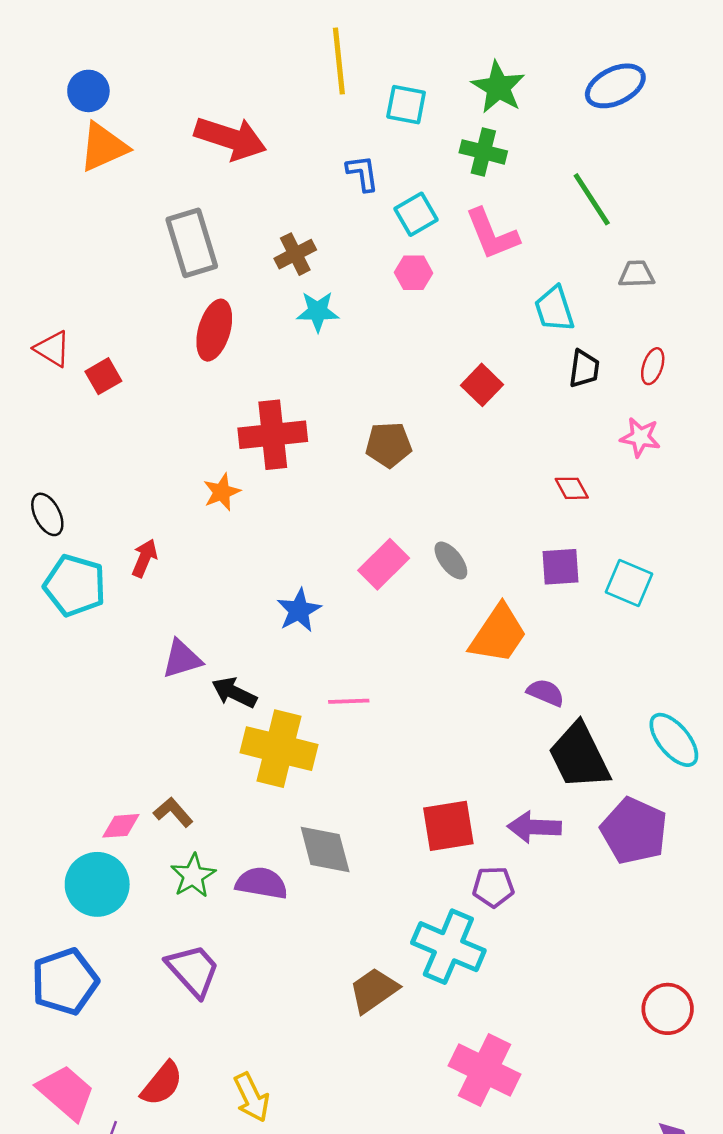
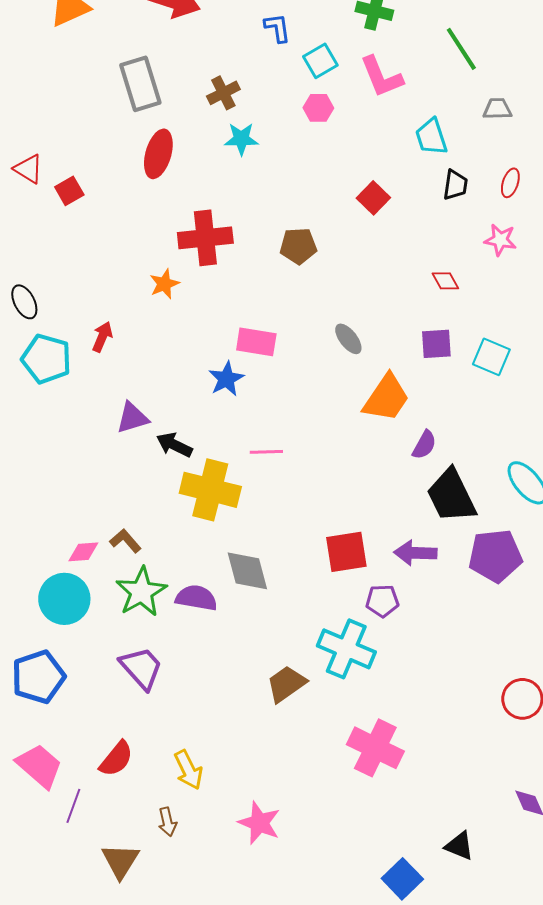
pink rectangle: (384, 564) -> (256, 342), moved, turned 54
purple semicircle: (546, 693) -> (424, 445), turned 96
purple pentagon: (634, 831) -> (495, 556), turned -30
green star: (193, 876) -> (141, 592), size x1.4

